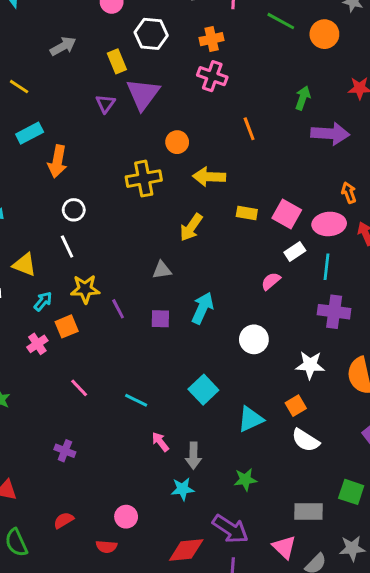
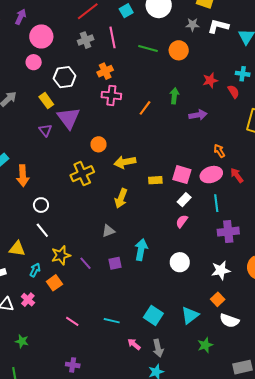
orange line: (249, 129) -> (145, 108), moved, turned 70
purple arrow: (330, 134) -> (198, 115), size x0.7
white rectangle: (295, 252) -> (184, 200), moved
pink cross: (37, 344) -> (28, 300), moved
cyan square: (203, 390) -> (153, 315), moved
green star: (245, 480) -> (205, 345), moved

